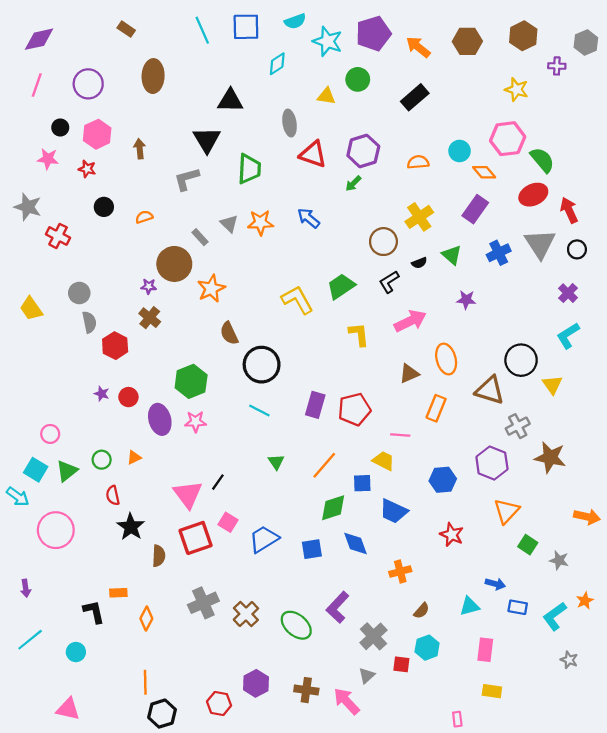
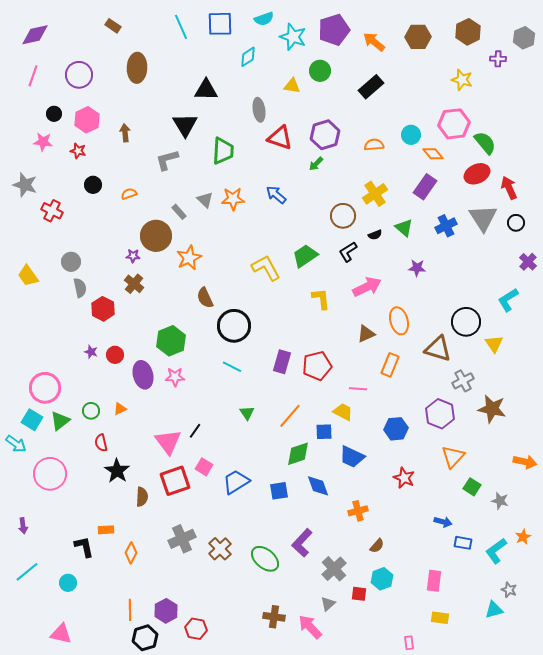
purple cross: (568, 293) -> (528, 262), moved
pink circle: (50, 434) -> (45, 388), size x1.8
cyan triangle: (470, 606) -> (494, 610), moved
purple hexagon: (256, 683) -> (166, 611), moved

